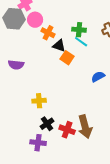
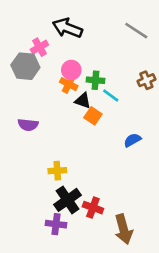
pink circle: (35, 20) -> (71, 70), moved
green cross: (79, 30) -> (95, 80), moved
black cross: (47, 124) -> (67, 200), size x1.5
brown arrow: (85, 127) -> (124, 229), moved

